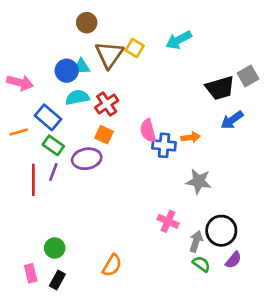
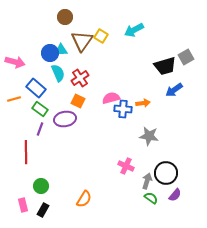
cyan semicircle: (77, 97) -> (58, 73), turned 78
pink semicircle: (148, 131) -> (111, 98), turned 90
red line: (33, 180) -> (26, 152), moved

